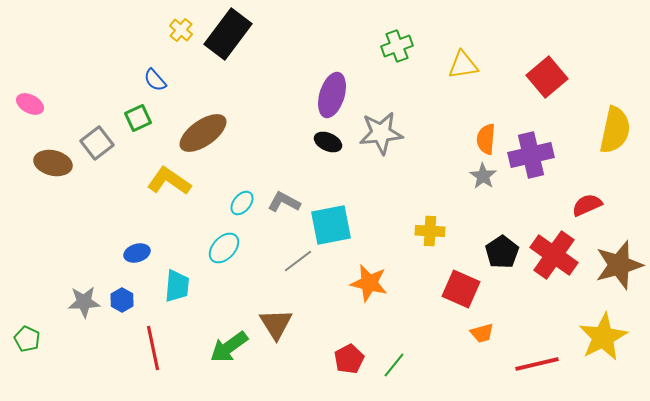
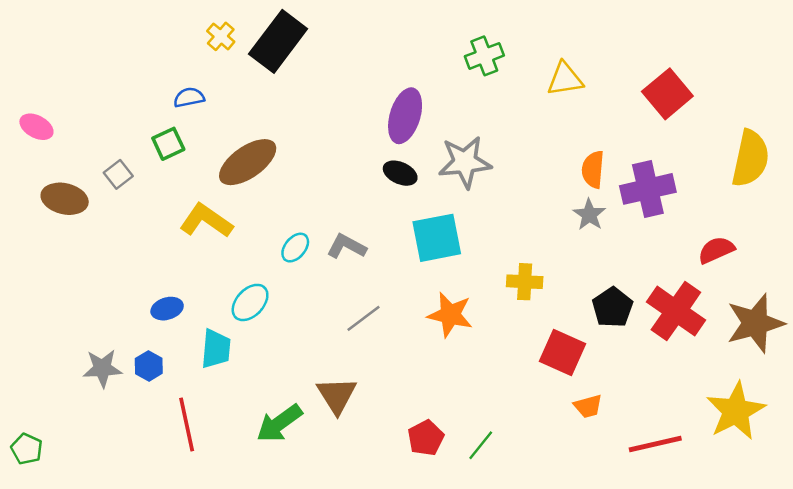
blue semicircle: (155, 80) -> (189, 97), turned 120
gray square: (97, 143) -> (118, 174), size x0.7
cyan square: (331, 225) -> (437, 238), moved
cyan ellipse: (224, 248) -> (250, 302), moved
orange star: (369, 283) -> (450, 315), moved
green pentagon: (27, 339) -> (27, 449), moved

